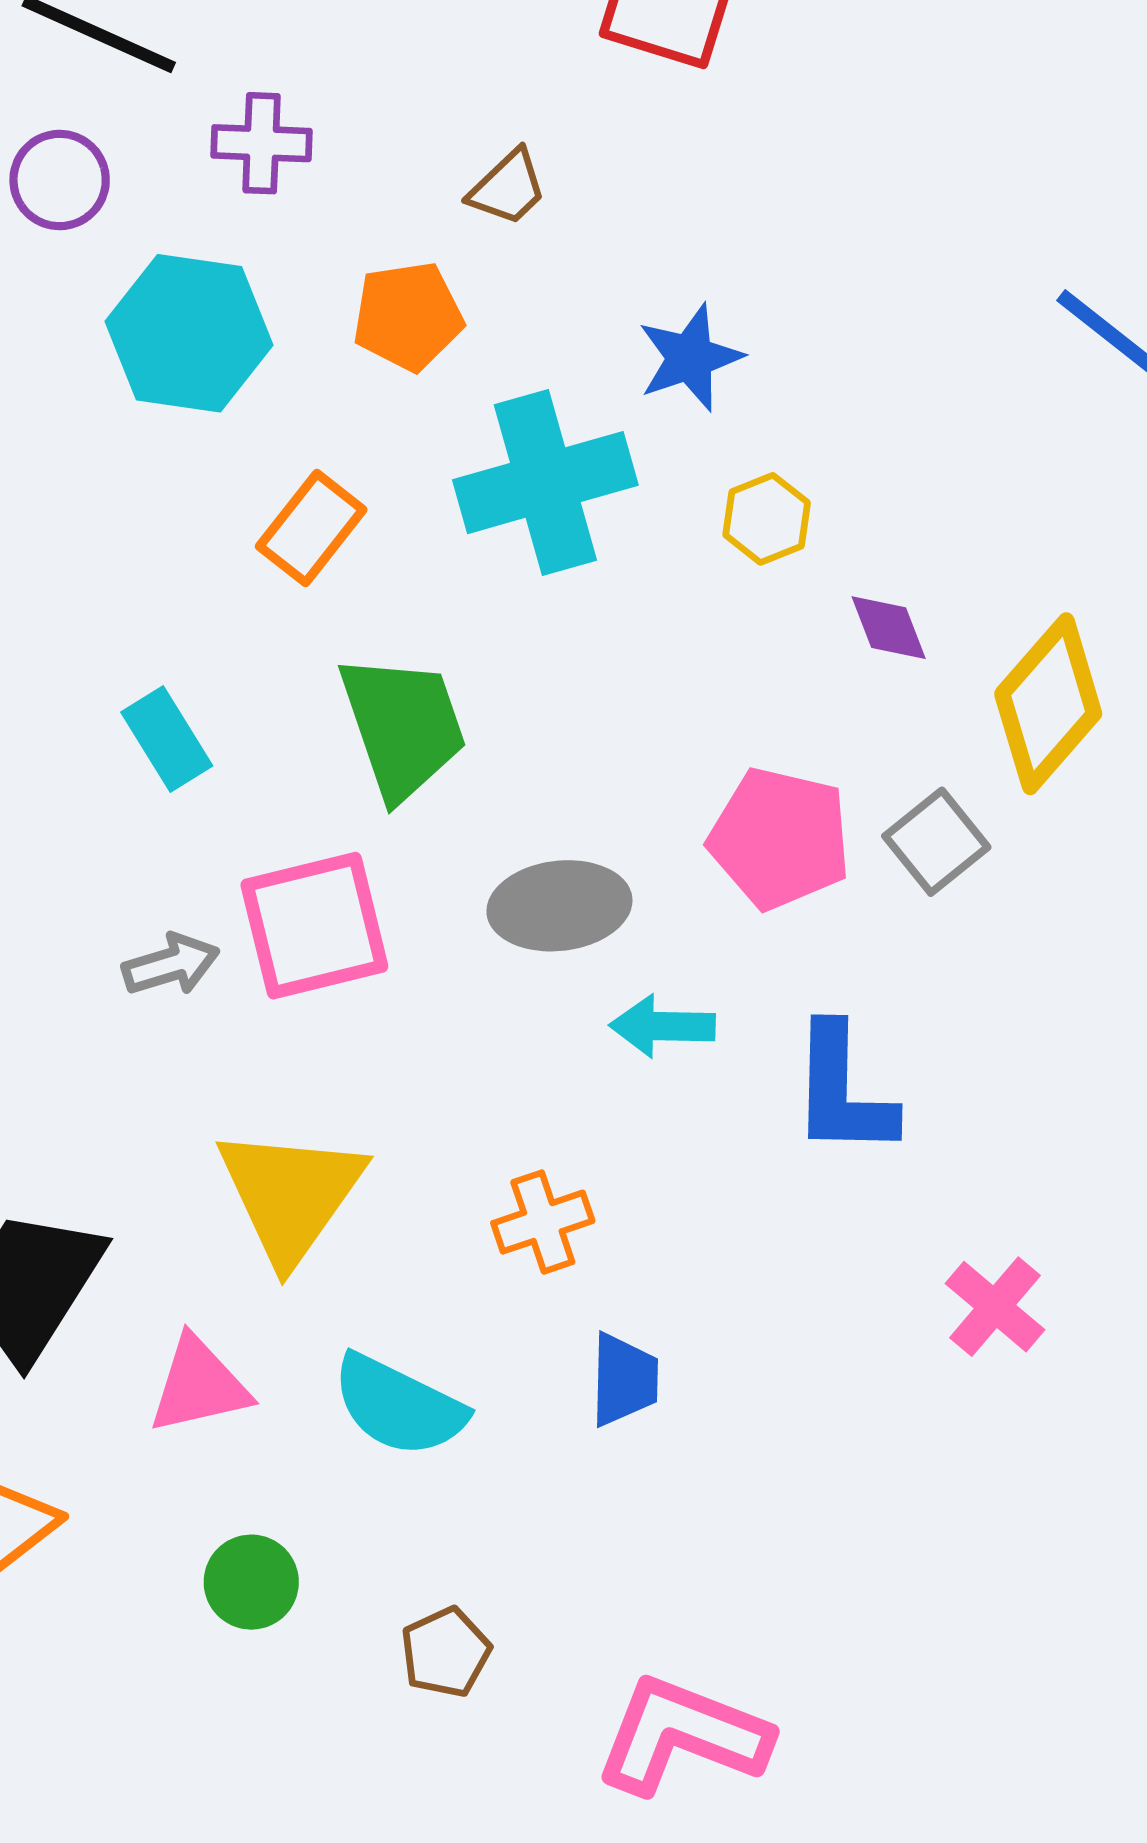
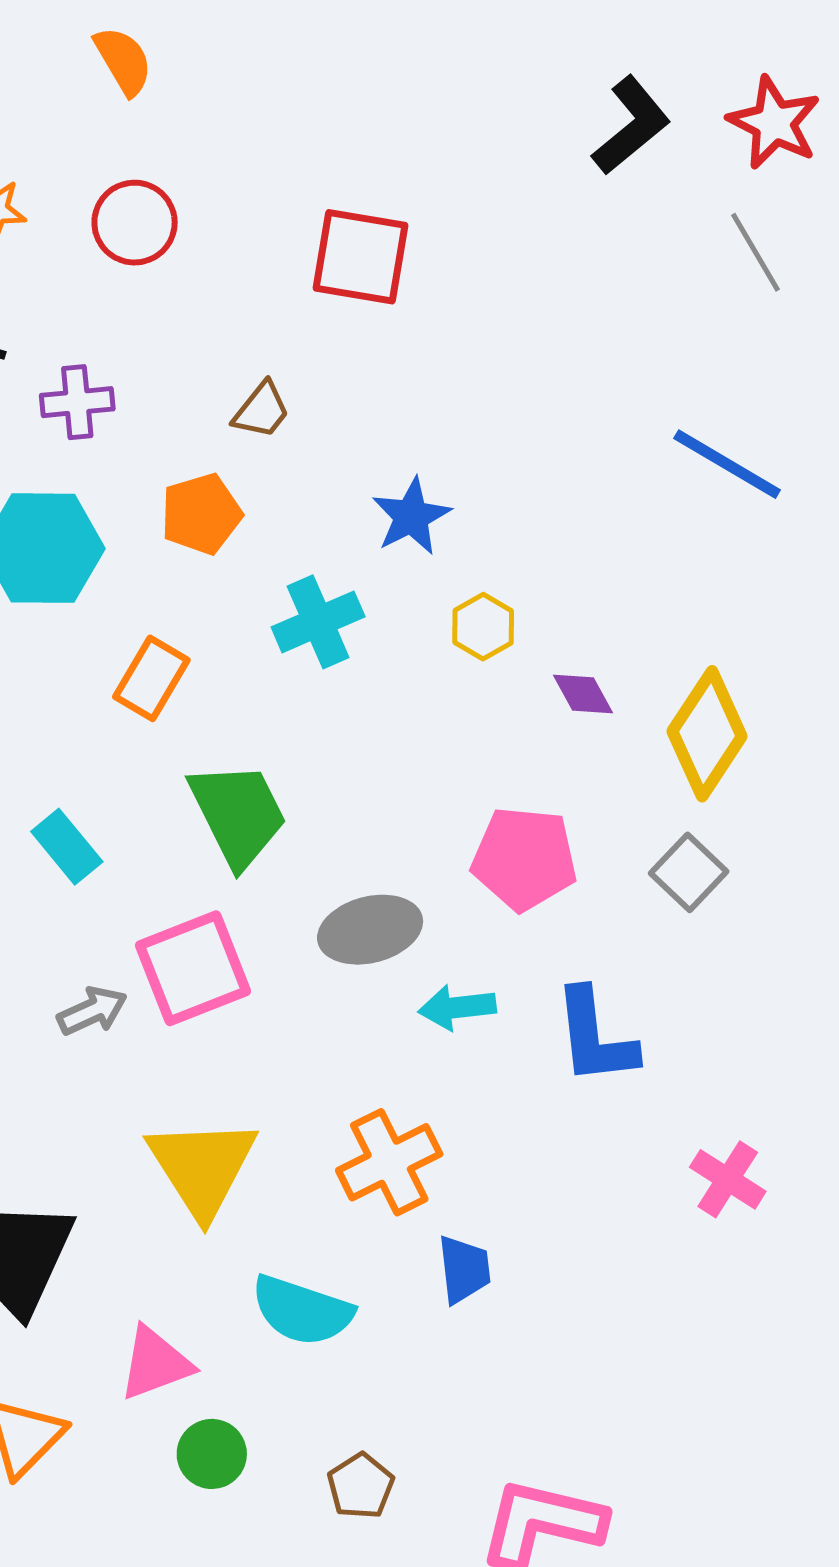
cyan cross: (545, 483) -> (318, 622), size x0.7
gray square: (936, 842) -> (689, 872), moved
orange cross: (543, 1222) -> (389, 1162), size x1.4
pink triangle: (199, 1385) -> (155, 1363), moved

